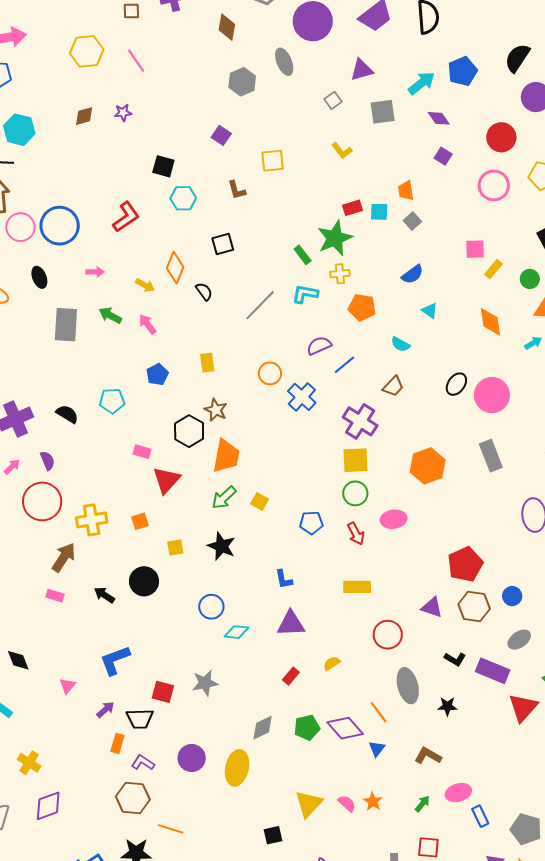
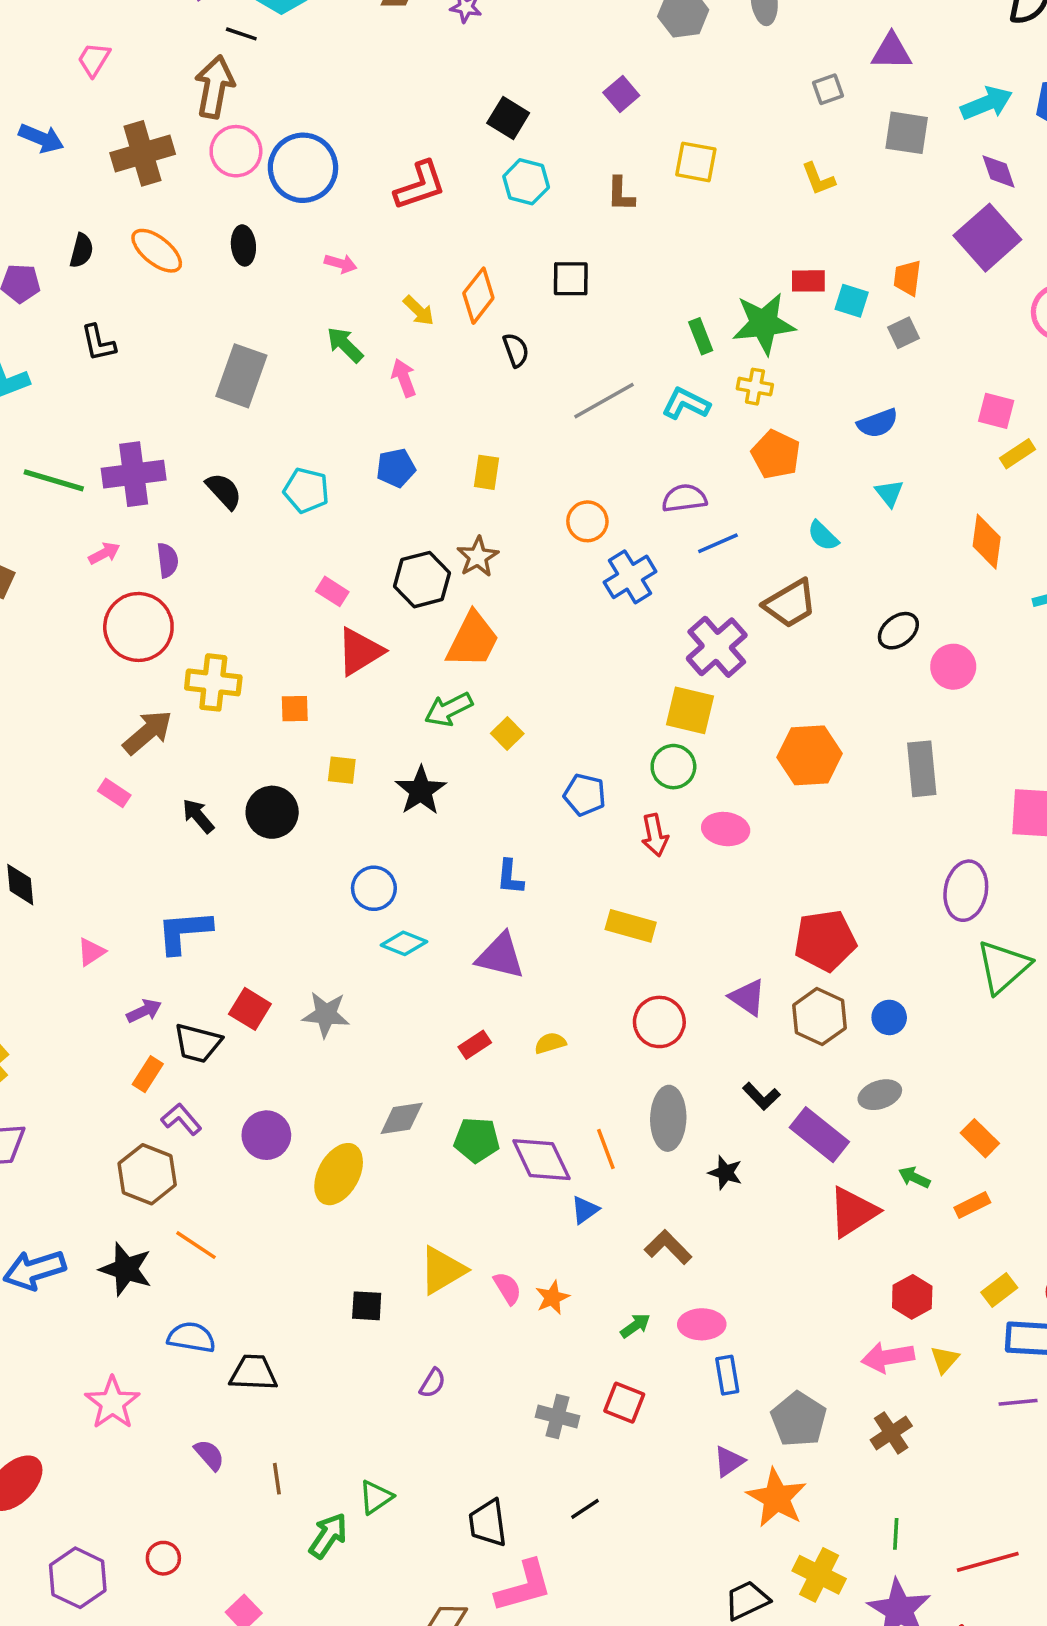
purple square: (443, 156) -> (987, 238), size x2.0
gray rectangle: (66, 325) -> (241, 376), moved
brown trapezoid: (393, 386) -> (790, 604), size x1.4
pink circle: (492, 395) -> (953, 667), size x0.7

